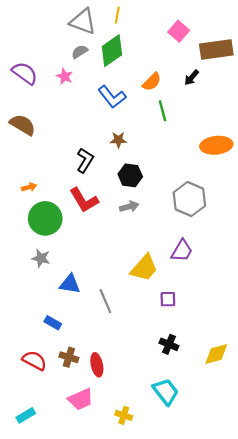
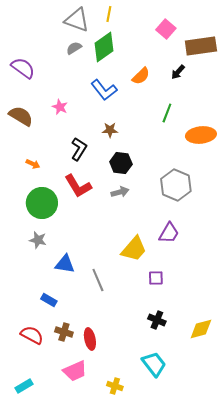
pink star: (65, 76) -> (60, 107), moved
green line: (162, 111) -> (167, 113), moved, turned 36
orange arrow: (29, 187) -> (33, 164), moved, turned 40

